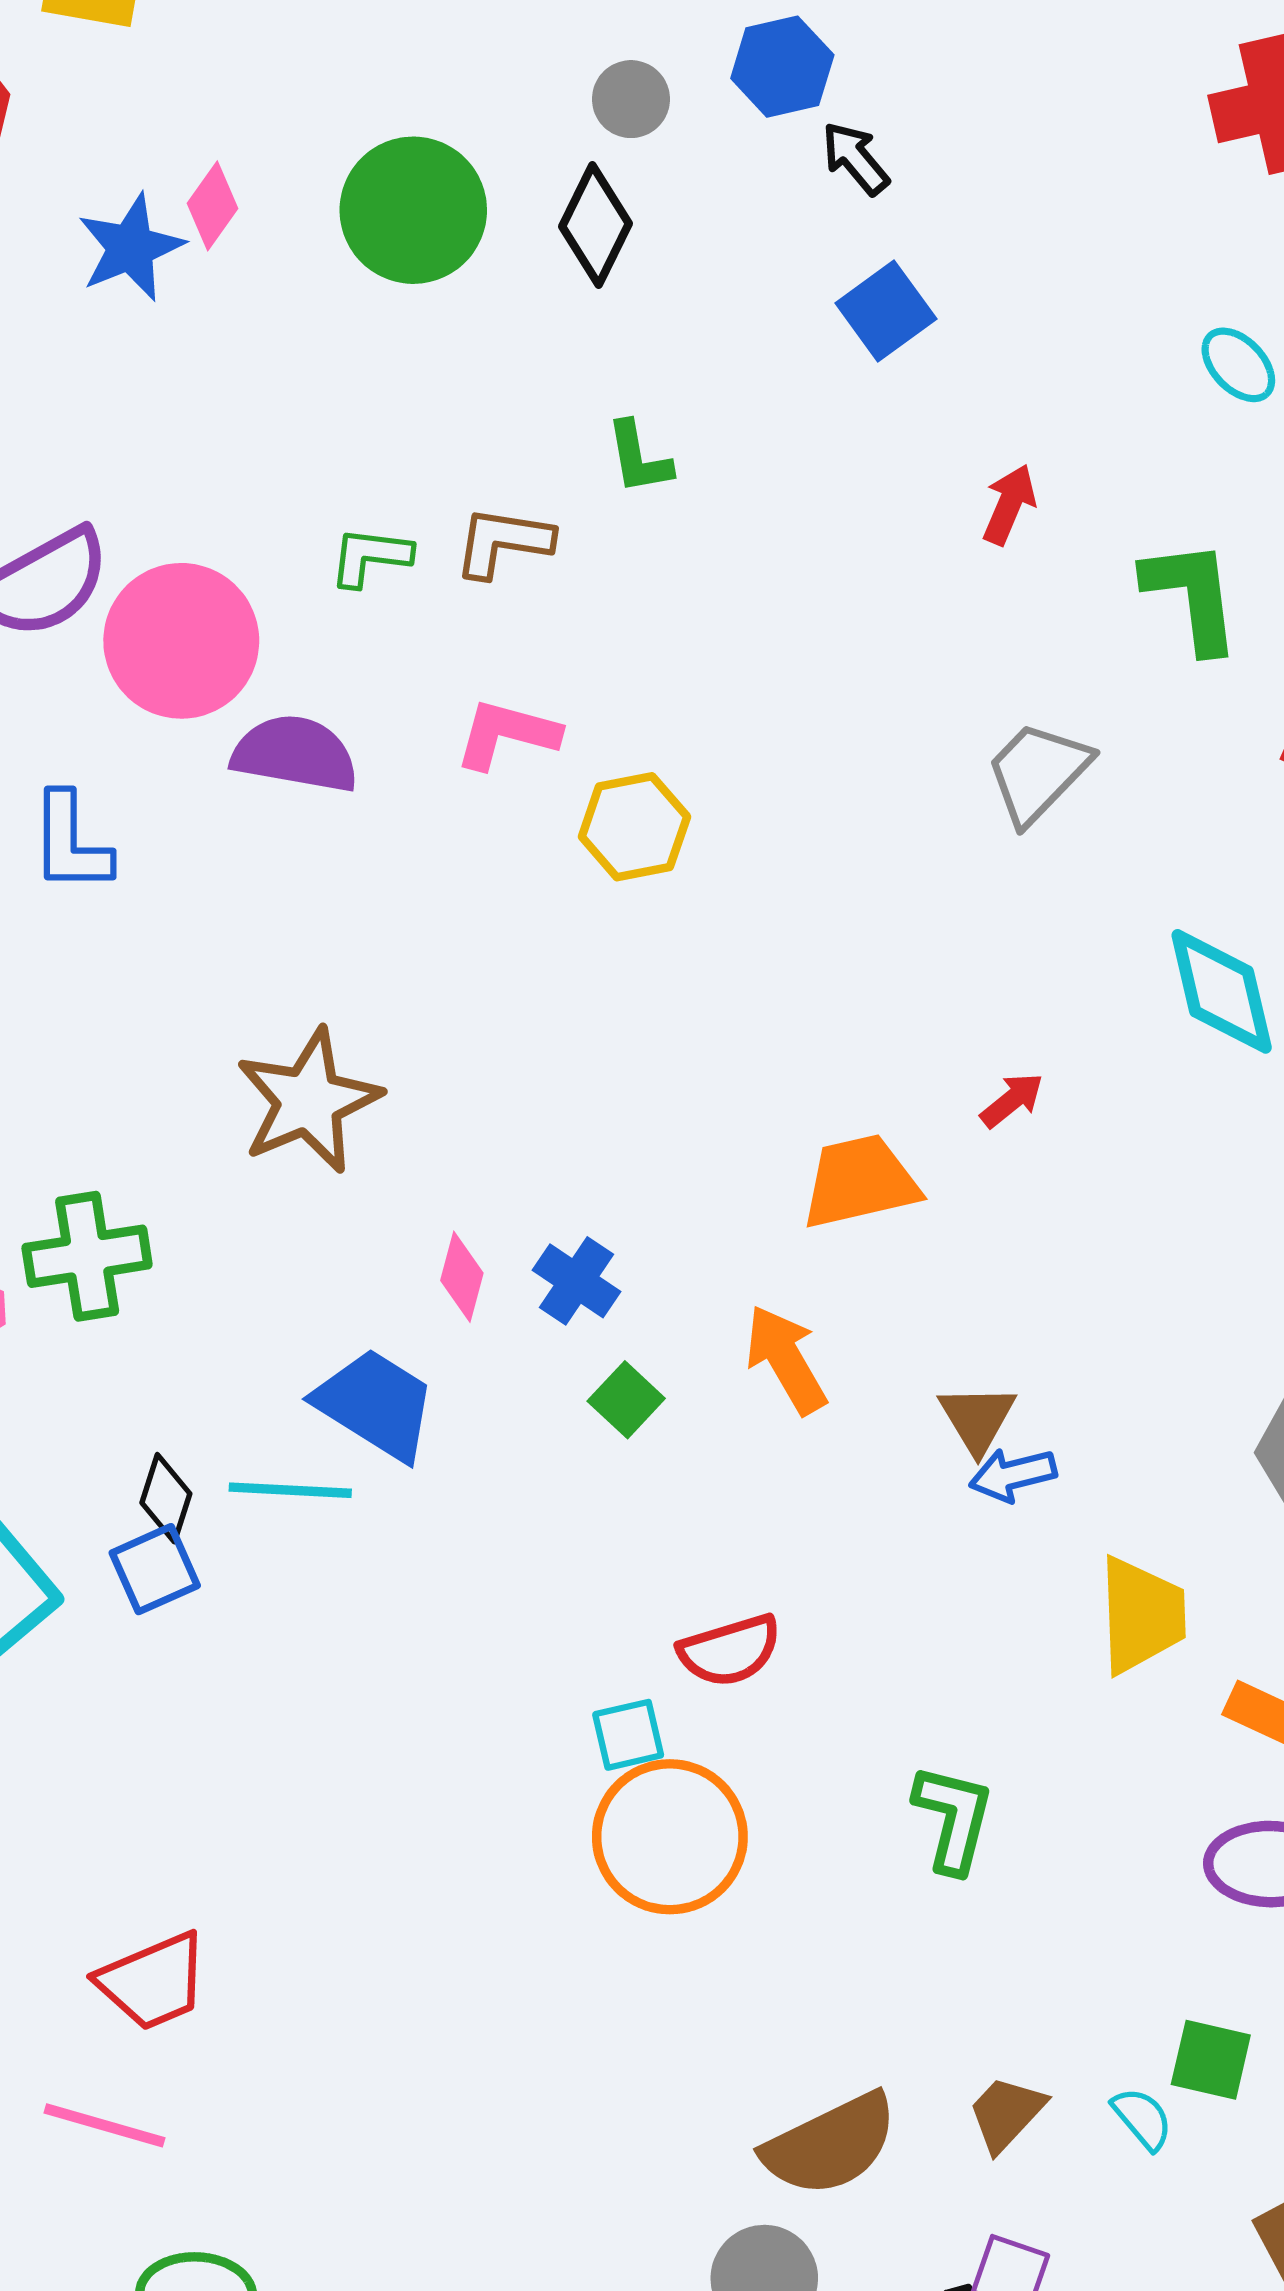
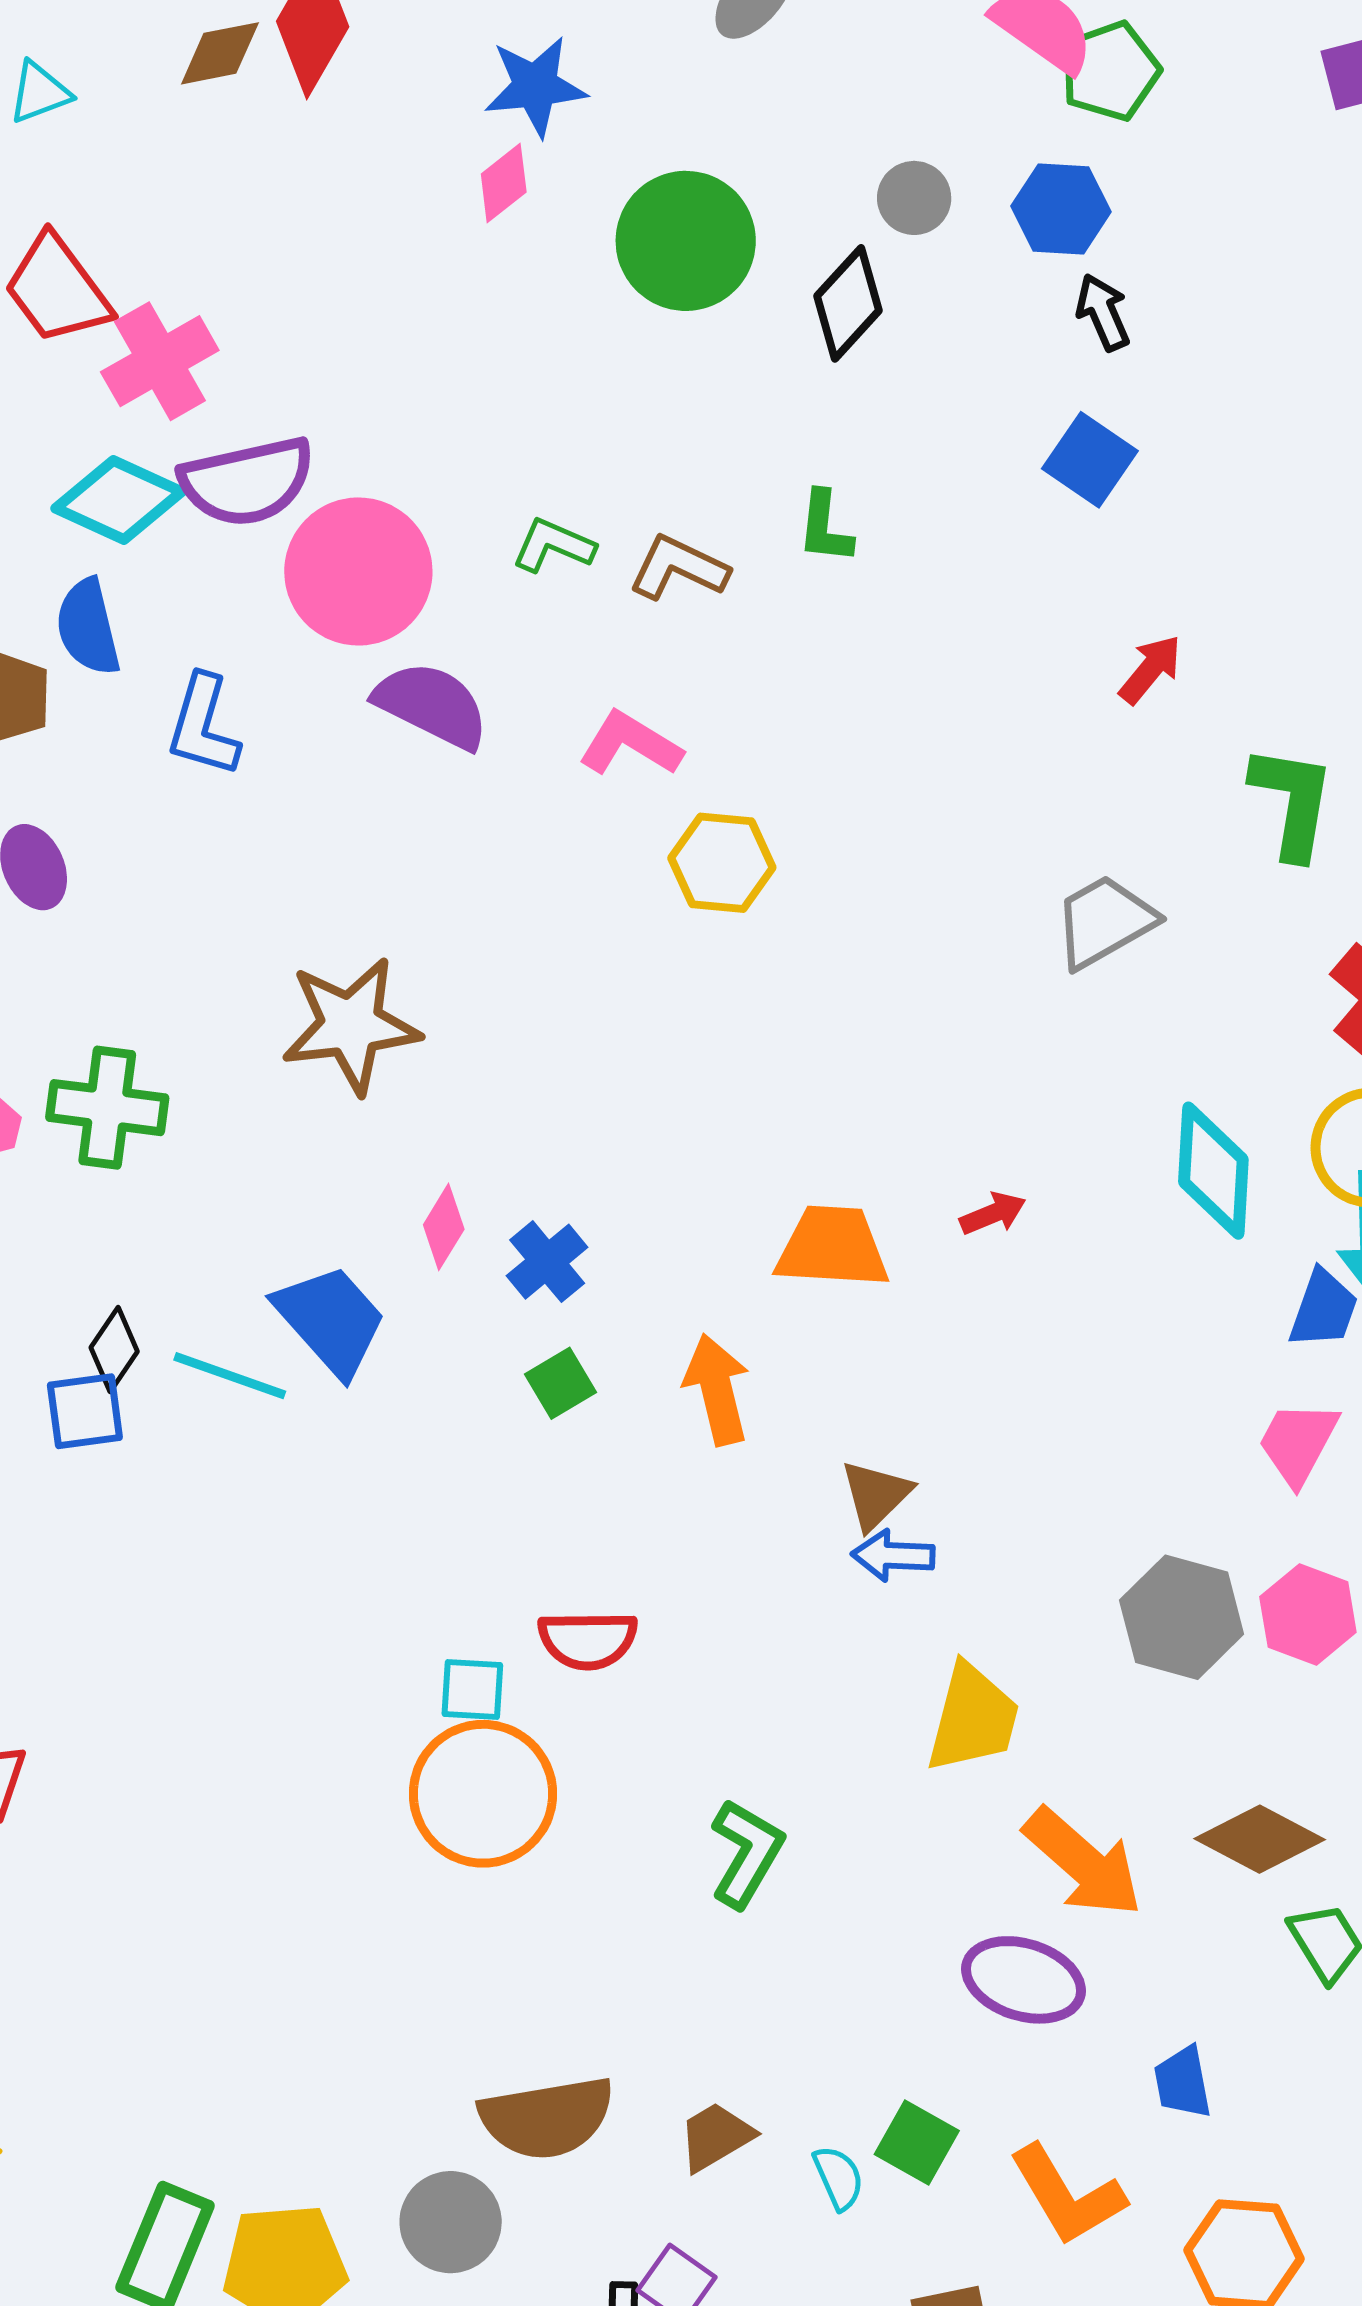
blue star: (131, 248) -> (535, 86), moved
blue square: (886, 311) -> (1090, 460), turned -36

